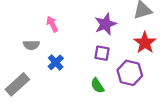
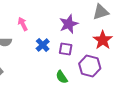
blue cross: (56, 62) -> (43, 45), moved

